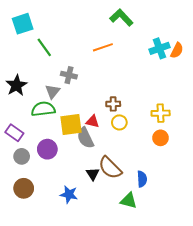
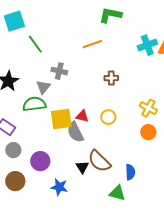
green L-shape: (121, 17) -> (110, 15), turned -35
brown cross: (113, 104) -> (111, 78), moved
yellow cross: (161, 113) -> (148, 108), turned 30
purple circle: (47, 149) -> (40, 161), moved

